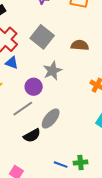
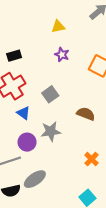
gray square: (42, 37) -> (50, 94), size x0.7
blue triangle: (12, 63) -> (23, 113), moved

